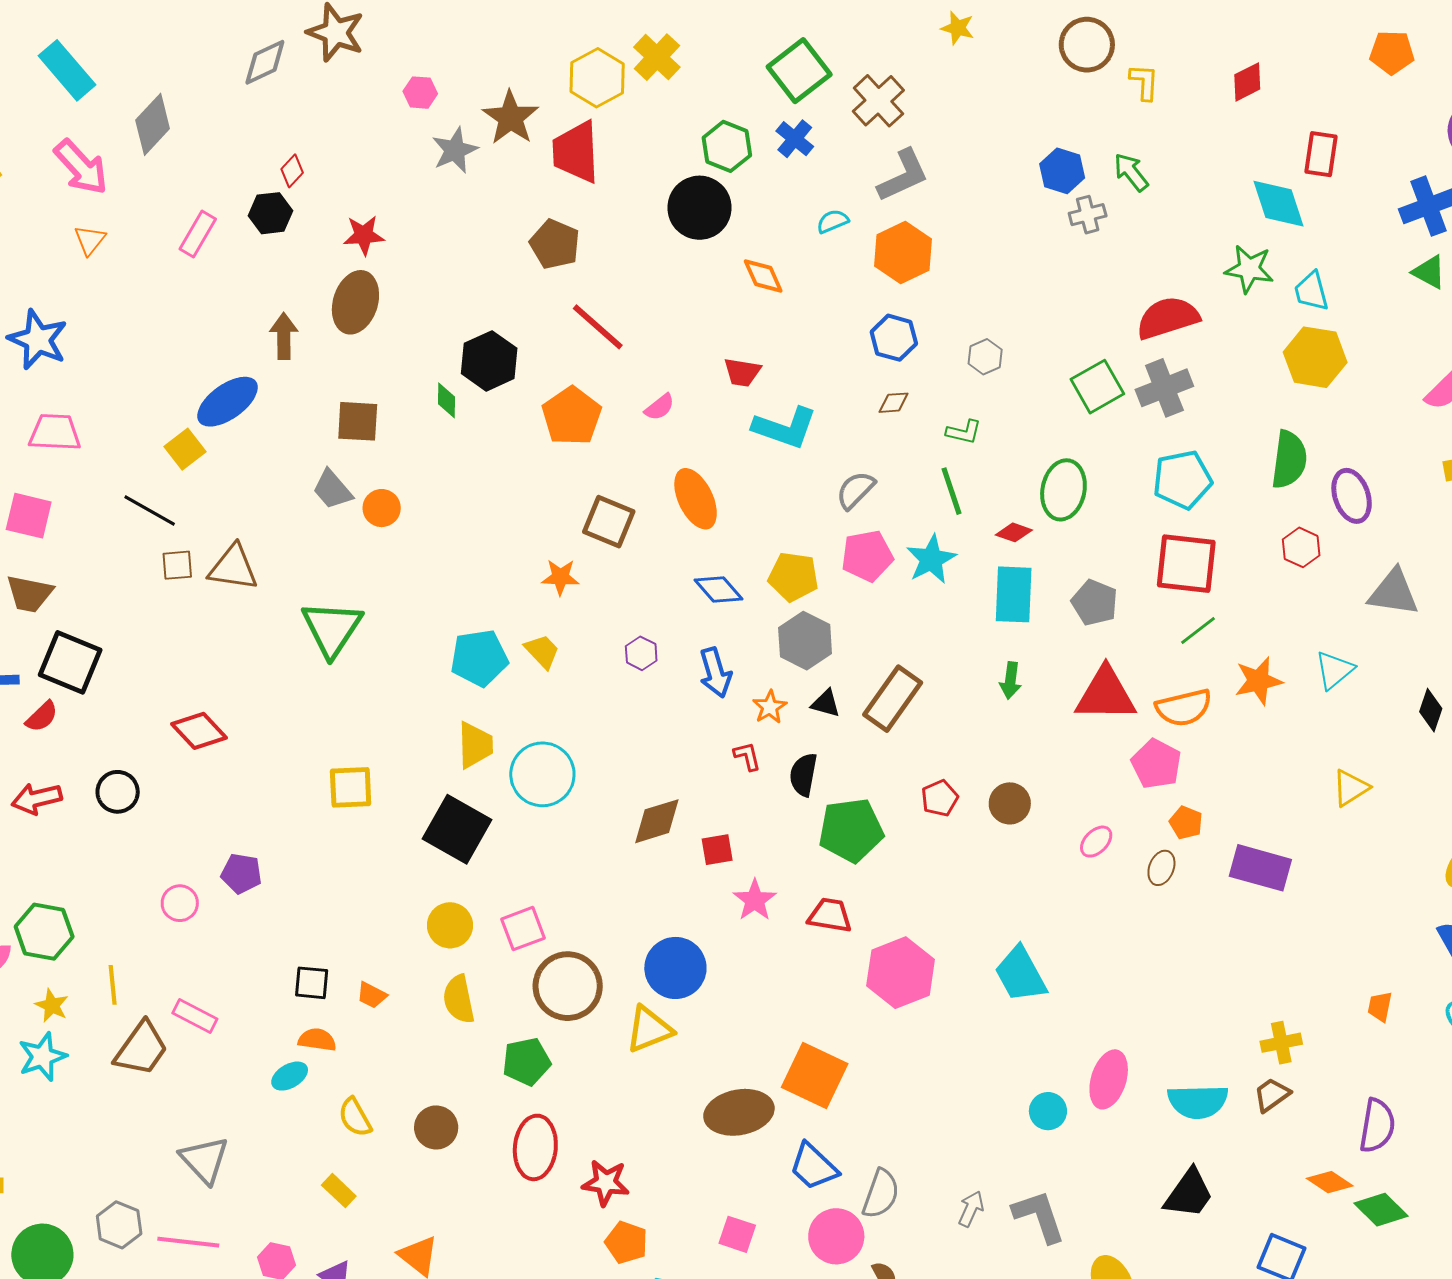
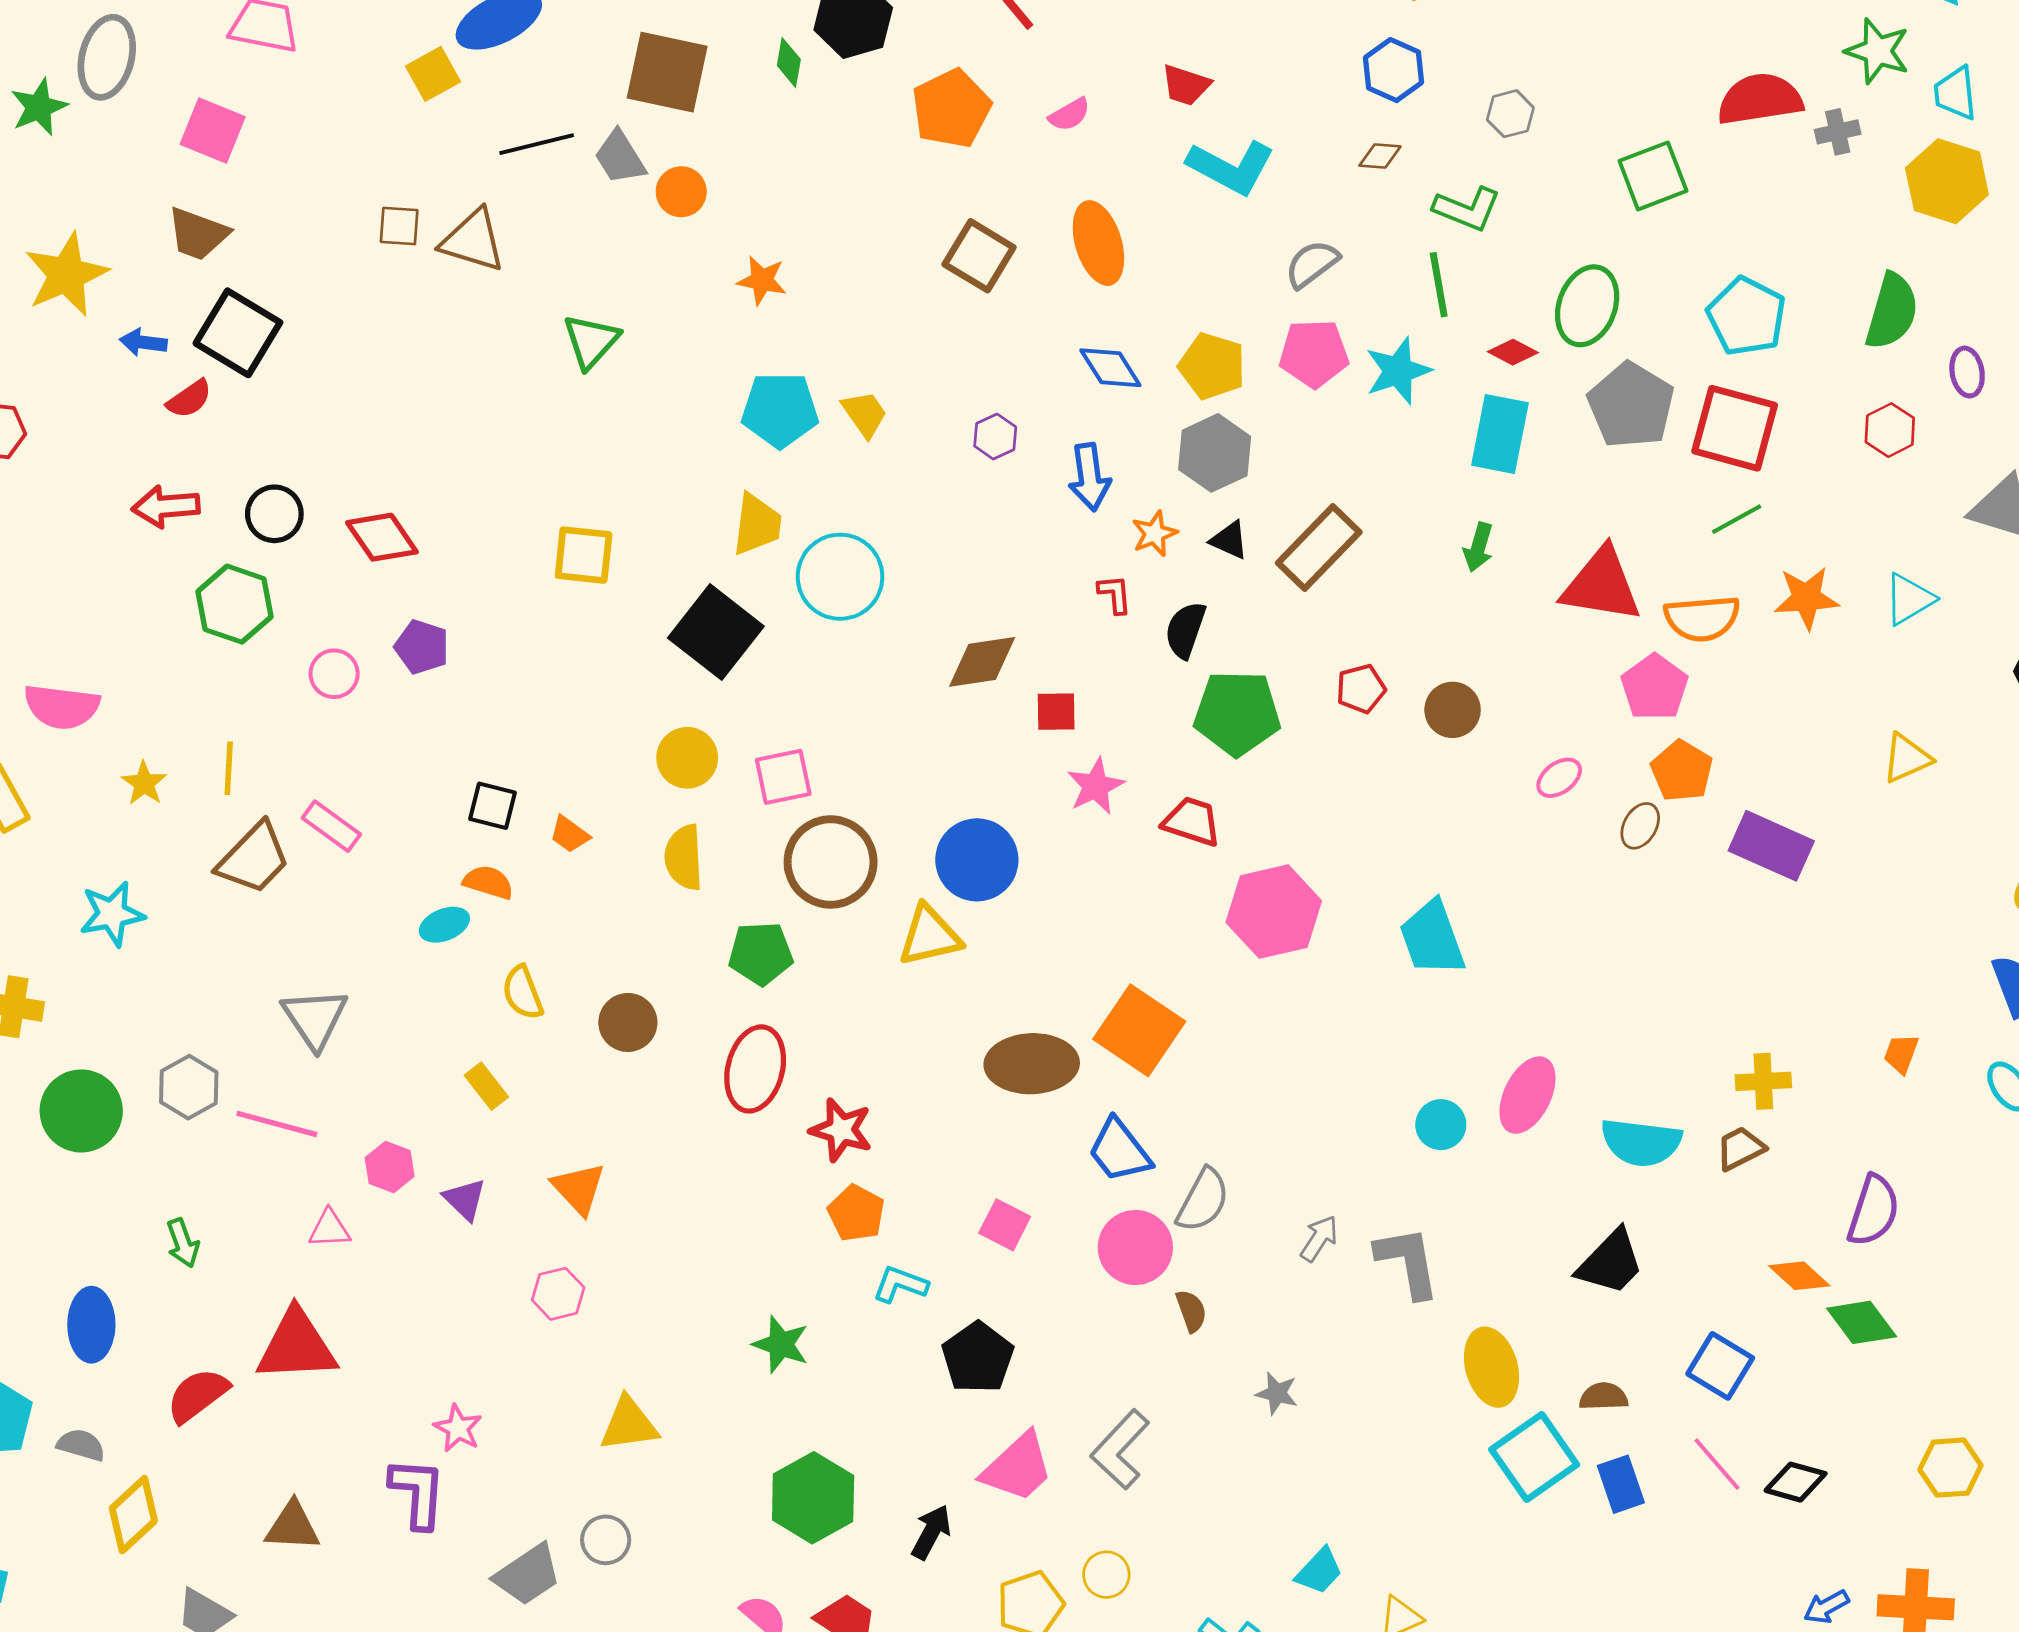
gray cross: (1164, 388) -> (1838, 132), moved, size x0.6
brown square: (358, 421) -> (667, 72), size x1.4
green L-shape: (964, 432) -> (1467, 209), size x1.4
cyan pentagon: (1182, 480) -> (1747, 316), turned 30
purple ellipse: (1352, 496) -> (1967, 372), size x0.7
black line: (150, 510) -> (537, 144), moved, turned -52
orange star: (560, 577) -> (762, 280), moved
gray pentagon: (1095, 603) -> (1631, 405), moved, size x1.4
green triangle: (332, 629) -> (591, 341), size x0.7
red diamond: (199, 731) -> (382, 537), moved
orange pentagon: (1186, 823) -> (1682, 771), size x1.4
green hexagon: (44, 932) -> (234, 604), moved
cyan star: (42, 1057) -> (112, 914), moved

